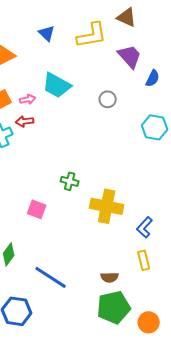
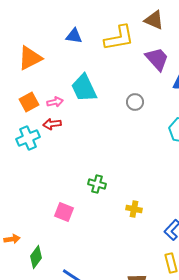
blue triangle: (47, 33) -> (74, 36), turned -36
cyan trapezoid: (57, 85) -> (84, 88), turned 36
yellow cross: (107, 206) -> (134, 209), size x0.5

